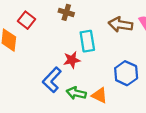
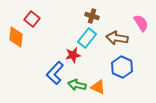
brown cross: (66, 12) -> (92, 16), moved
brown arrow: (121, 25) -> (117, 38), moved
cyan rectangle: (87, 41) -> (87, 38), turned 48

